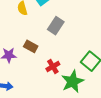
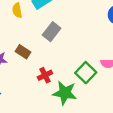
green star: (73, 81) -> (65, 93), turned 30

